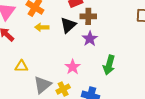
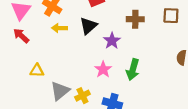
brown cross: (88, 16) -> (135, 19), moved
pink star: (73, 67) -> (103, 69), moved

